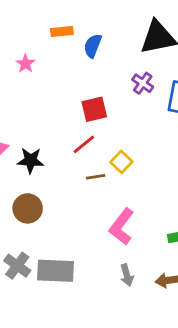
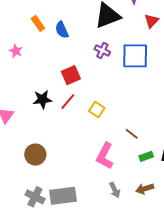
orange rectangle: (62, 31) -> (38, 23), turned 70
blue semicircle: (93, 46) -> (62, 30), turned -36
black star: (31, 160) -> (42, 99), moved
brown line: (96, 177) -> (132, 134), moved, turned 56

